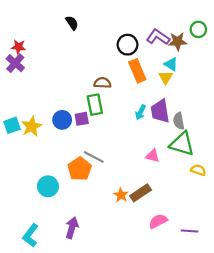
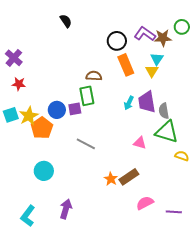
red star: (19, 47) -> (19, 84), moved
cyan triangle: (171, 64) -> (157, 59), turned 32
orange pentagon: (80, 169) -> (42, 128), moved

